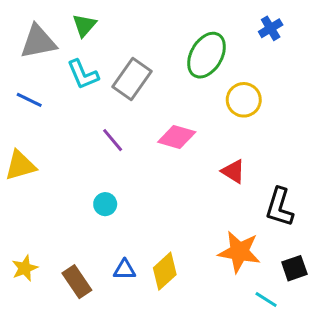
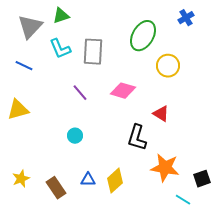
green triangle: (84, 25) -> (61, 16), turned 30
gray triangle: (38, 42) -> (30, 27), turned -36
gray rectangle: (132, 79) -> (93, 52), turned -32
black L-shape: (280, 207) -> (137, 138), moved

